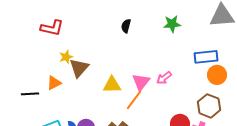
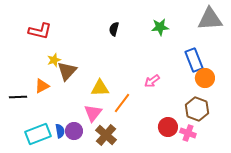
blue rectangle: (206, 57) -> (194, 60), turned 75
pink triangle: (141, 82) -> (93, 113), moved

